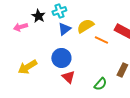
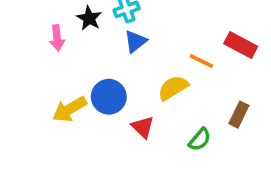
yellow semicircle: (85, 26) -> (173, 88), moved
pink arrow: (20, 27) -> (57, 38), turned -80
blue circle: (61, 58) -> (109, 97), moved

